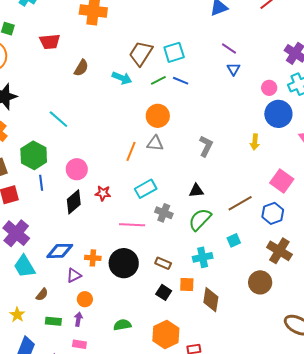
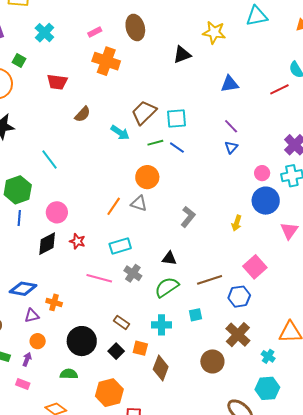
black circle: (124, 263) -> (82, 341), moved

